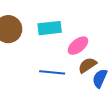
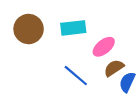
blue line: (52, 72) -> (76, 76), turned 35

